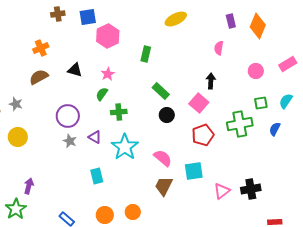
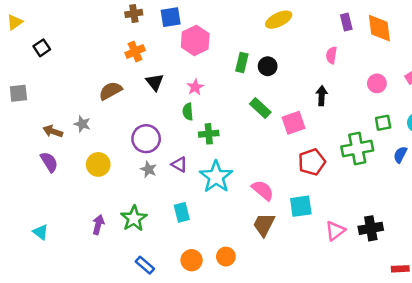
orange diamond: (258, 26) -> (379, 28), turned -30
orange cross: (41, 48) -> (135, 52), moved
black triangle: (75, 70) -> (155, 82), turned 35
green semicircle: (102, 94) -> (188, 112), turned -40
pink square: (199, 103) -> (293, 123), moved, turned 30
black circle: (167, 115) -> (268, 66), moved
yellow circle: (18, 137) -> (98, 164), moved
green star: (16, 209) -> (134, 218), moved

